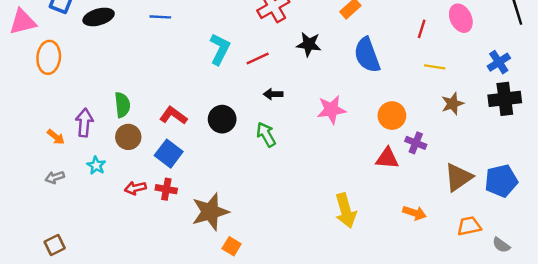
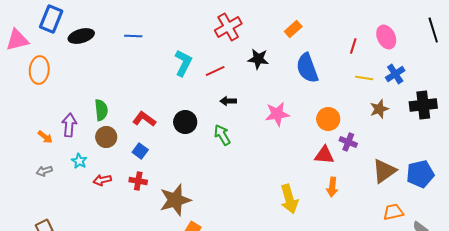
blue cross: (499, 62) -> (395, 74), moved
blue square: (169, 154) -> (140, 151), size x0.7
red arrow: (135, 188) -> (102, 180), moved
orange arrow: (415, 213) -> (332, 187), moved, turned 78

